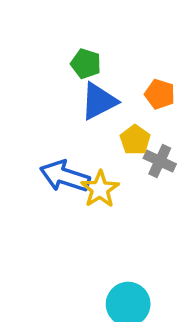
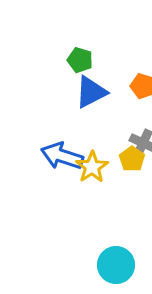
yellow pentagon: (135, 140) -> (132, 159), moved

